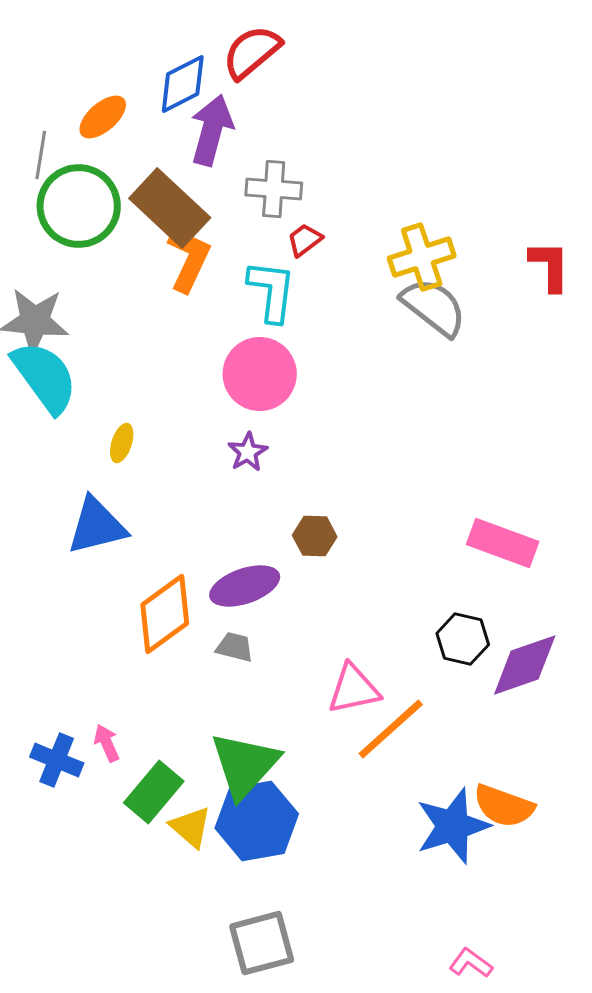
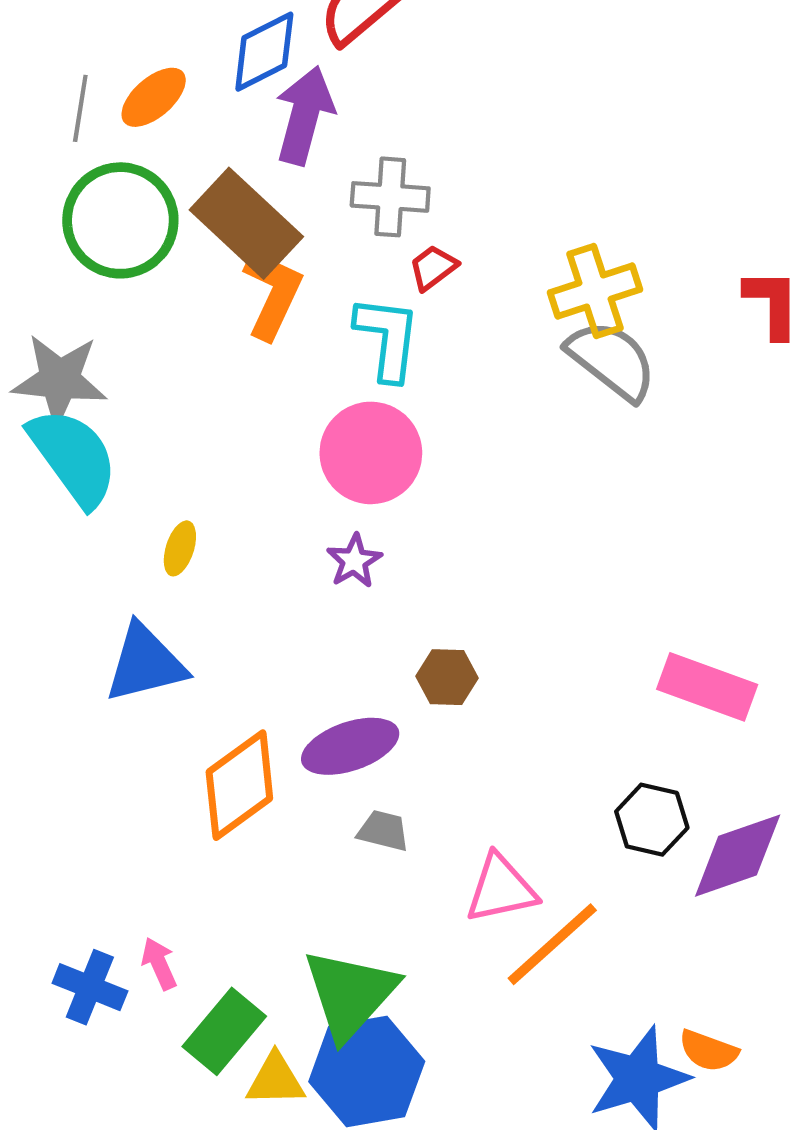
gray line: (41, 155) -> (80, 108), moved
gray trapezoid: (235, 647) -> (383, 831), moved
orange semicircle: (504, 806) -> (709, 1051), size x0.7
yellow triangle: (191, 827) -> (275, 1080), turned -42

